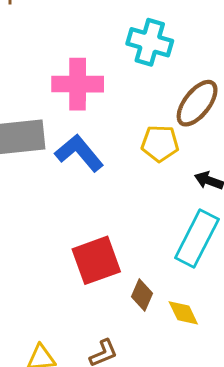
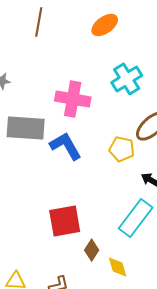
cyan cross: (150, 42) -> (127, 79), turned 32

